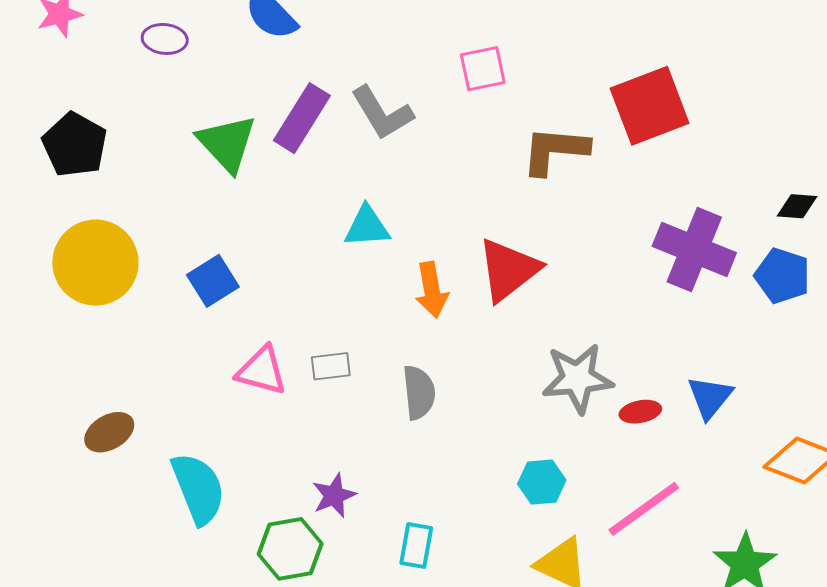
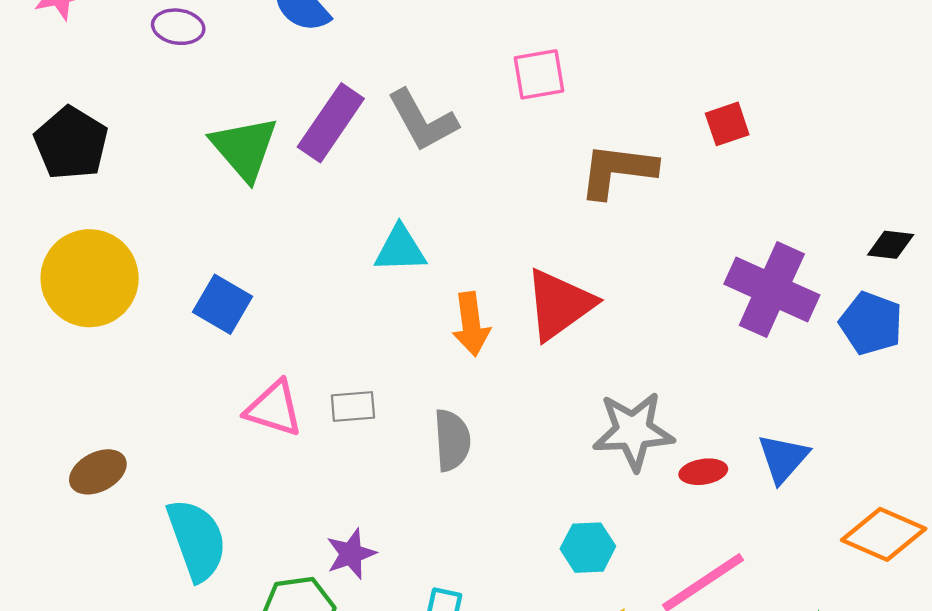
red square: (650, 106) -> (727, 124), size x0.5
blue square: (213, 281) -> (222, 304), turned -30

